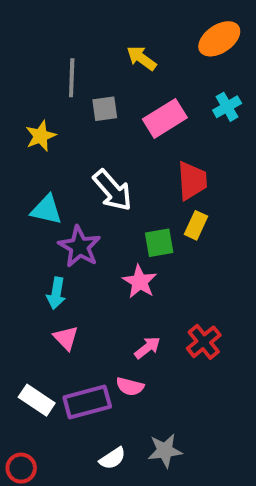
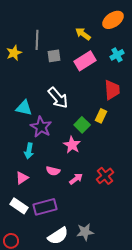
yellow arrow: (142, 58) -> (83, 34), moved
yellow star: (41, 136) -> (14, 53), moved
red trapezoid: (192, 181) -> (112, 90), moved
green square: (159, 243) -> (82, 125), turned -35
pink triangle: (66, 338) -> (22, 178), moved, turned 40
pink semicircle: (130, 386) -> (53, 171), moved
white semicircle: (112, 458) -> (58, 236), size x1.5

